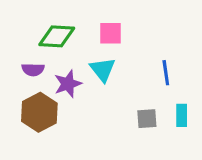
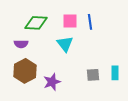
blue line: (166, 73) -> (90, 22), moved
purple star: (68, 84) -> (52, 82), moved

